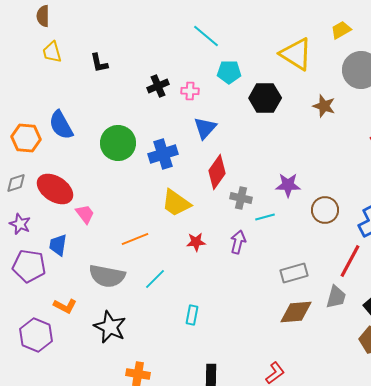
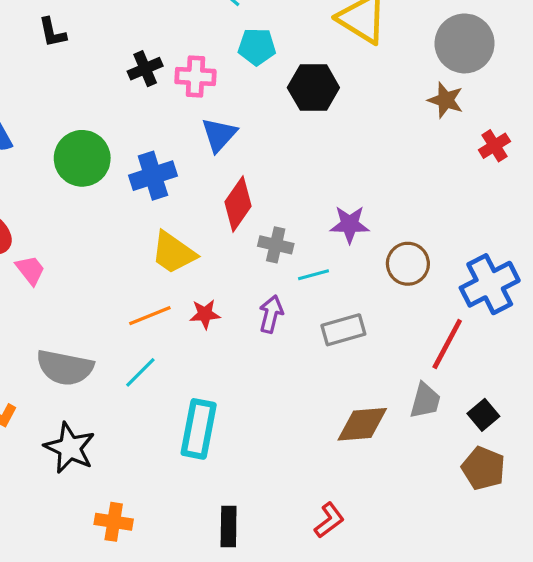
pink cross: (190, 91) -> (195, 77), size x1.4
brown star: (324, 106) -> (446, 100), moved
orange line: (135, 239) -> (150, 316), moved
gray rectangle: (294, 273) -> (343, 330), moved
cyan rectangle: (192, 315) -> (199, 429), size x1.8

